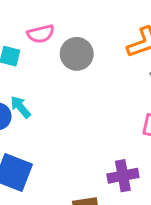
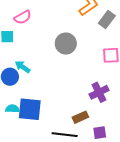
gray circle: (77, 54) -> (66, 44), moved

